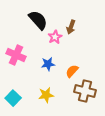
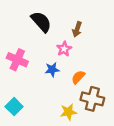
pink star: (55, 37) -> (64, 49), moved
yellow star: (46, 95) -> (68, 112), moved

